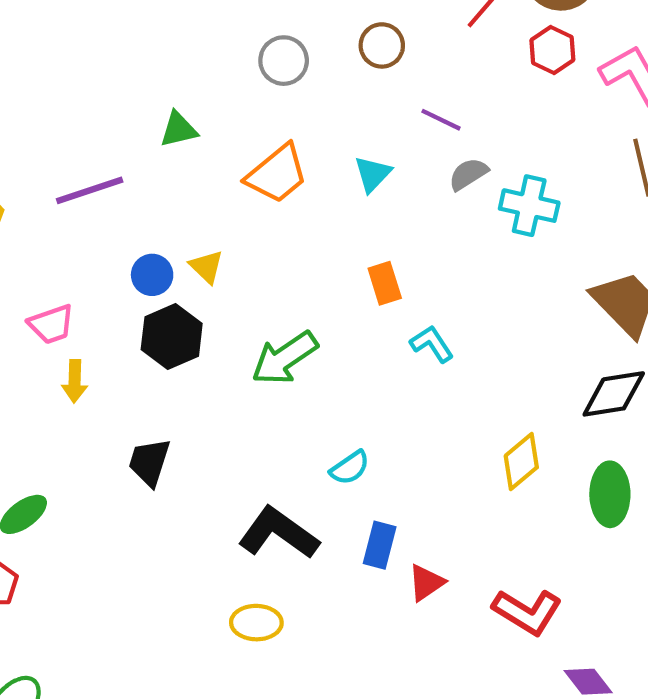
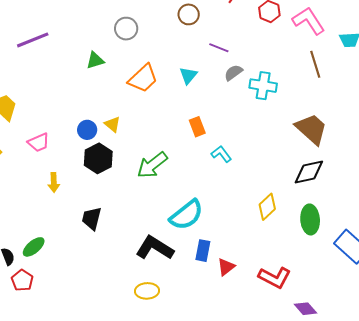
gray circle: (284, 61) -> (126, 29), moved
purple line: (90, 190) -> (33, 40), moved
pink trapezoid: (51, 324) -> (39, 142), moved
cyan semicircle: (350, 468) -> (186, 215), size x1.8

